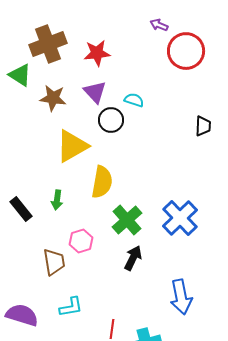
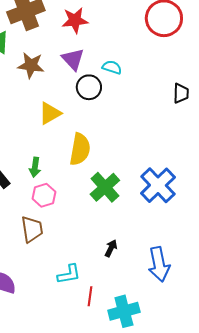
yellow triangle: (72, 146) -> (50, 113), size x0.7
pink hexagon: (81, 241) -> (44, 195), moved
black arrow: (133, 258) -> (111, 248), moved, size x0.7
cyan L-shape: (71, 307) -> (69, 274), moved

